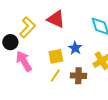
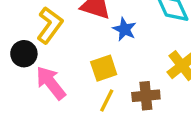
blue star: (75, 48) -> (124, 29), moved

